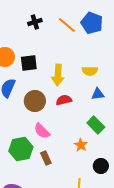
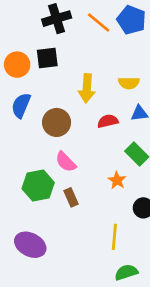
black cross: (35, 22) -> (57, 19), size x1.5
black square: (29, 63) -> (47, 58), moved
red semicircle: (64, 100) -> (108, 121), moved

